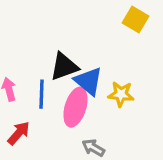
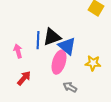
blue line: (41, 94) -> (38, 40), moved
yellow star: (121, 94) -> (93, 63), moved

